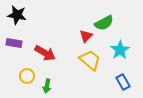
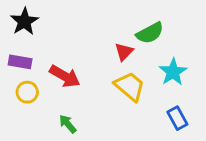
black star: (17, 15) -> (24, 21), turned 30
yellow circle: (27, 76) -> (27, 92), moved
green arrow: (47, 86) -> (68, 124), turned 128

